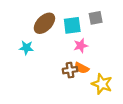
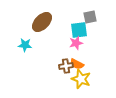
cyan square: (72, 25) -> (79, 30), moved
yellow star: (102, 84) -> (81, 79), moved

